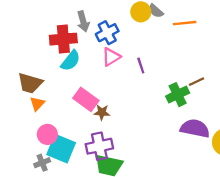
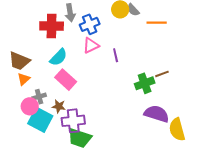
cyan semicircle: (71, 61) -> (58, 57), moved
brown star: (102, 112) -> (59, 106), moved
gray cross: (42, 163) -> (39, 97), moved

